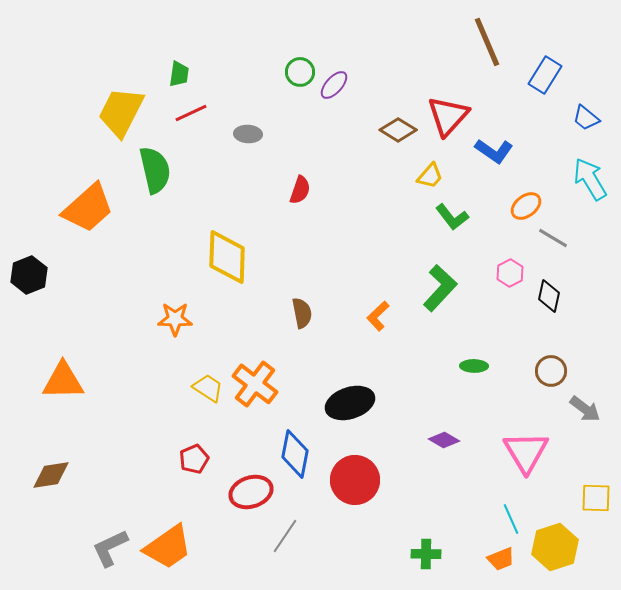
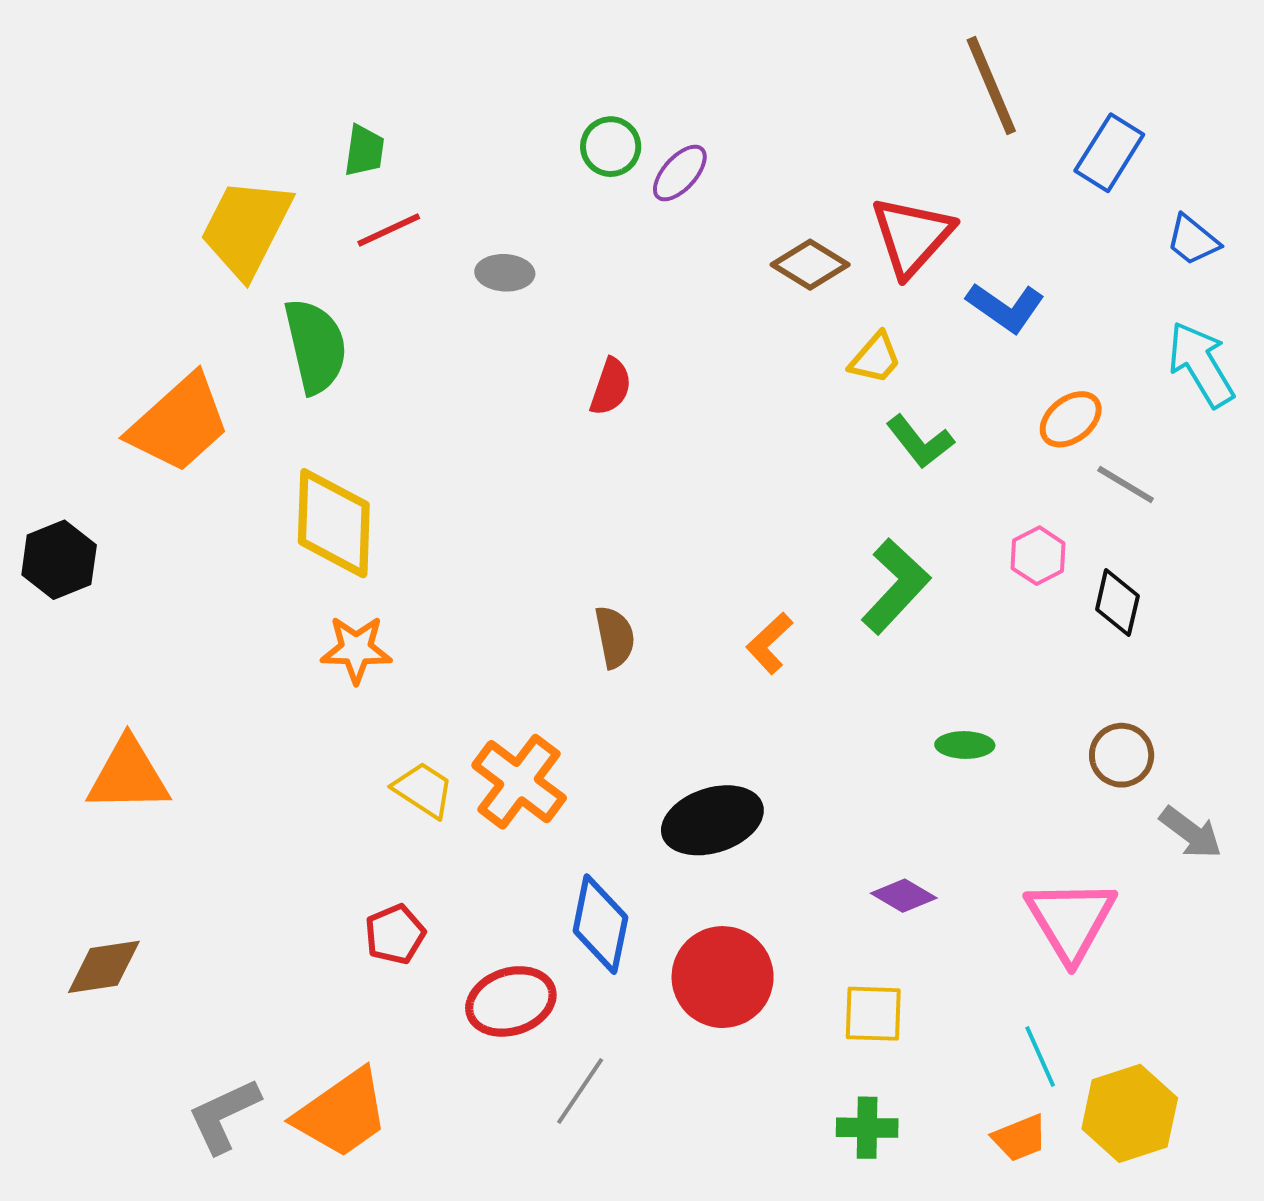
yellow diamond: (227, 257) -> (334, 523), moved
yellow square: (596, 498) -> (873, 1014), moved

